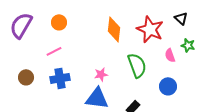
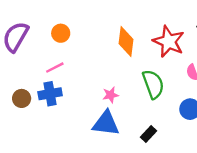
blue cross: (60, 78) -> (50, 94), moved

